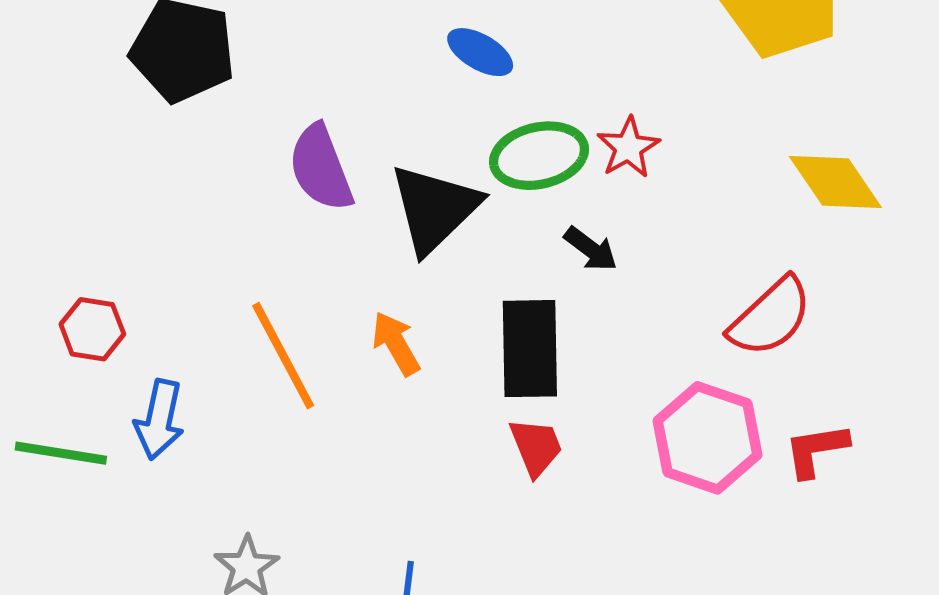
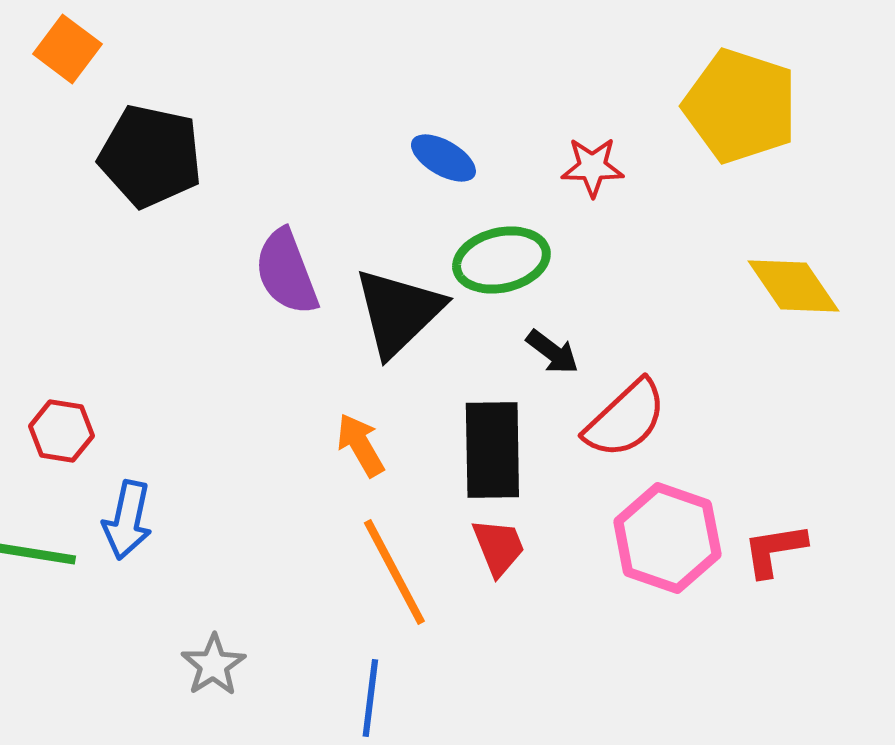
red star: (628, 148) -> (592, 167), moved, turned 30
red semicircle: (770, 317) -> (625, 419), moved
orange line: (283, 356) -> (394, 572), moved

